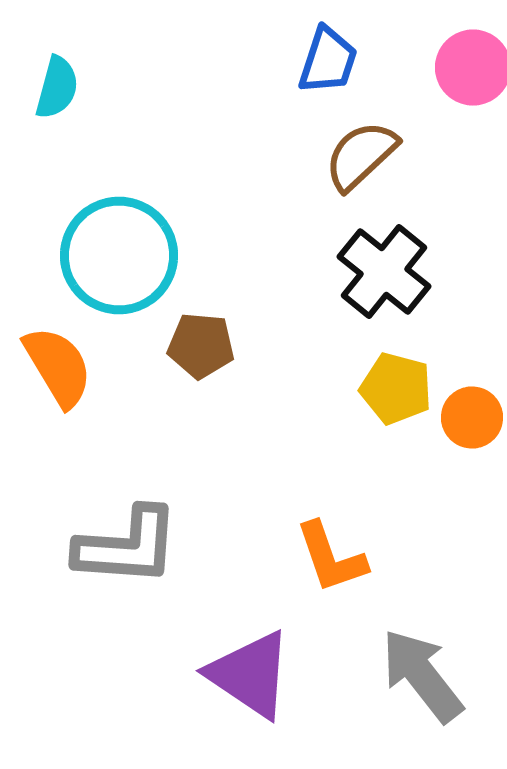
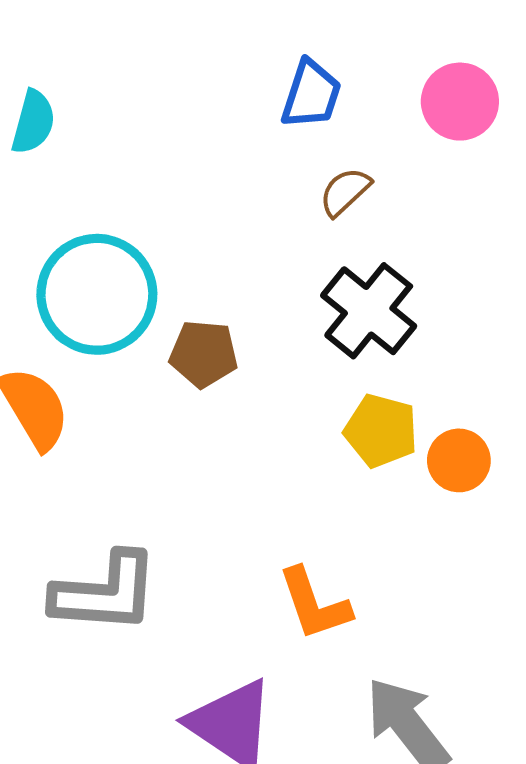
brown semicircle: (361, 156) -> (345, 192), size x0.7
brown pentagon: (201, 346) -> (204, 354), moved

